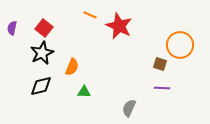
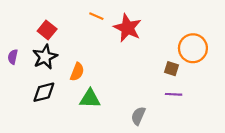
purple semicircle: (12, 28) -> (13, 57), moved
green triangle: (84, 92) -> (90, 99), size x1.5

